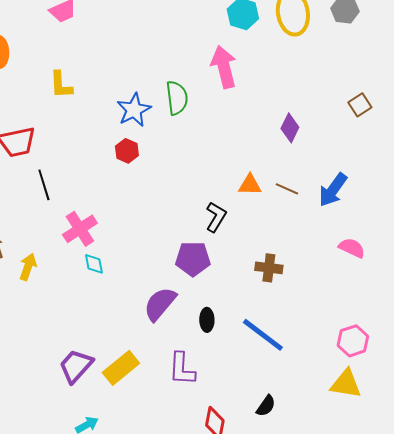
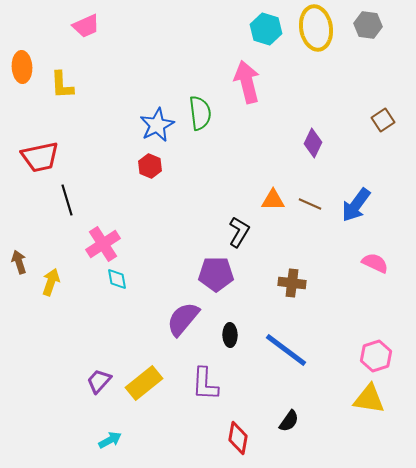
yellow L-shape: (61, 85) -> (62, 85), moved
purple trapezoid: (76, 366) -> (99, 381), size x0.7

